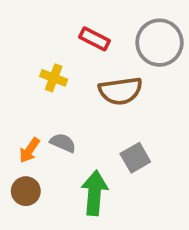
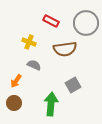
gray semicircle: (63, 143) -> (34, 65), moved

